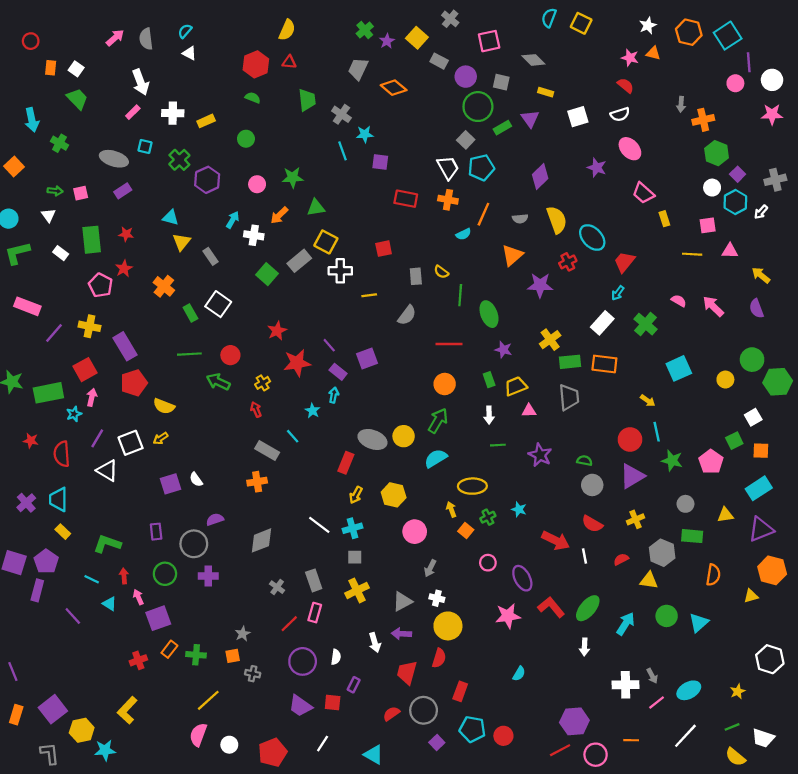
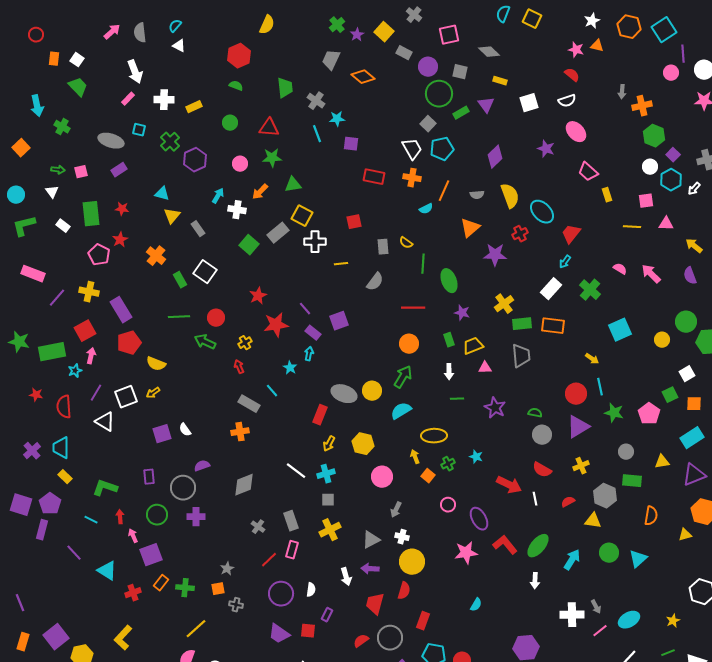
red triangle: (289, 62) -> (269, 128), moved, size x1.5
cyan triangle: (109, 604) -> (107, 571), moved, size x1.5

